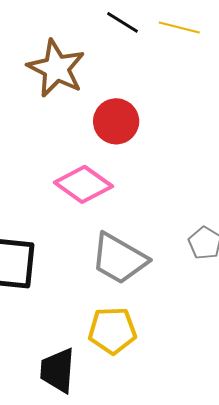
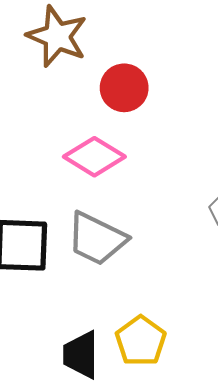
gray trapezoid: (119, 259) -> (97, 239), moved
yellow pentagon: (112, 330) -> (141, 341), moved, turned -30

